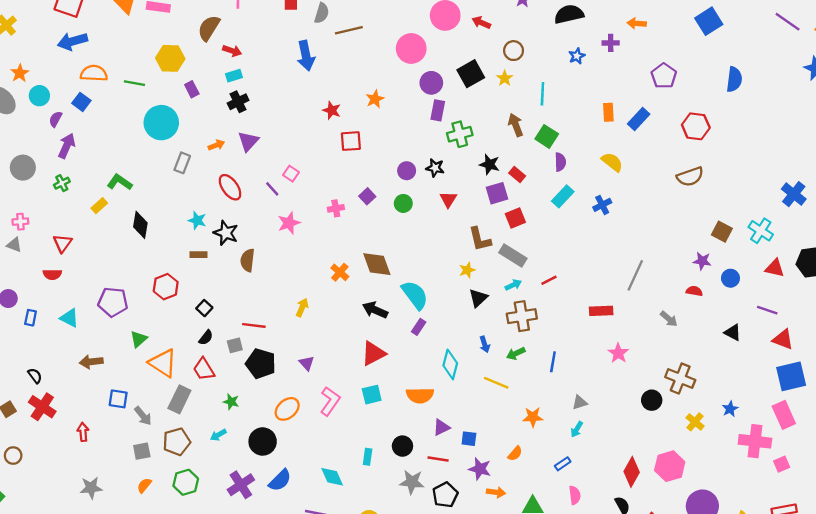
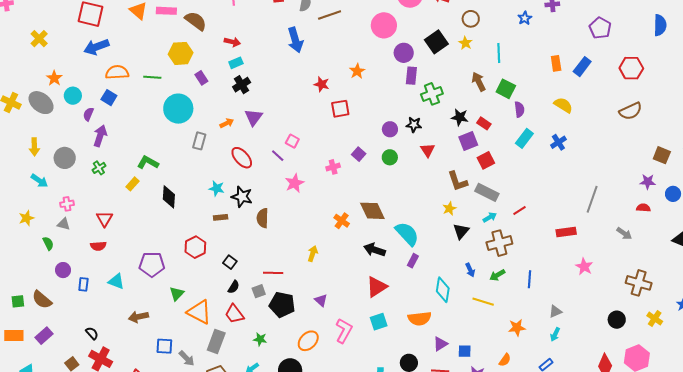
brown semicircle: (209, 28) -> (196, 21), moved, turned 100
black circle: (652, 400) -> (617, 320), moved

